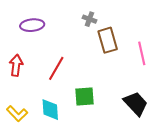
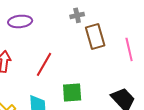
gray cross: (89, 19) -> (77, 15), turned -32

